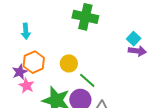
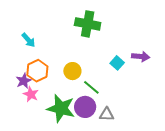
cyan arrow: (26, 31) -> (28, 40), turned -35
cyan square: (134, 39) -> (117, 63), moved

